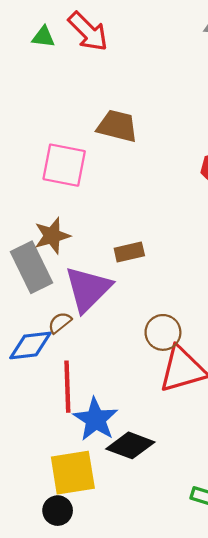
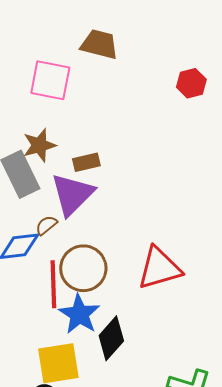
brown rectangle: (129, 252) -> (86, 162), moved
brown circle: (163, 332) -> (83, 268), moved, size x1.4
black diamond: (130, 445) -> (111, 338), turned -69

